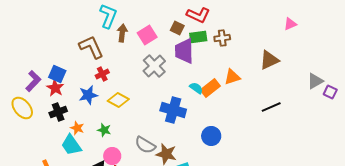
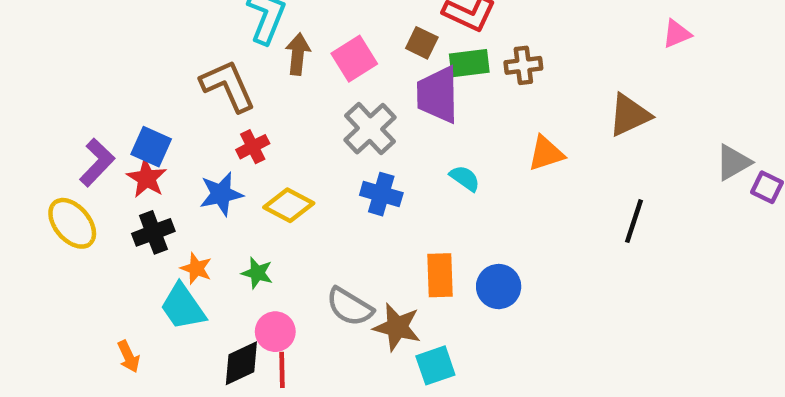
orange rectangle: (210, 88) -> (440, 275), moved, turned -54
black line: (271, 107) -> (634, 221), turned -48
blue cross: (173, 110) -> (381, 194), moved, size x0.7

